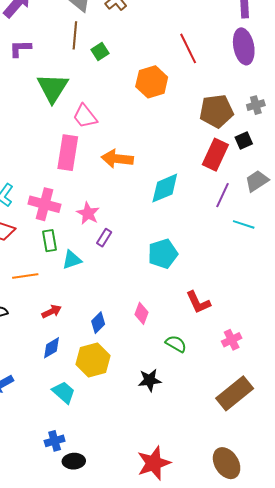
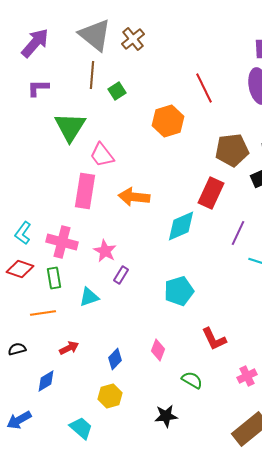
red rectangle: (215, 155) -> (211, 193), moved
green rectangle: (50, 241) -> (54, 278), moved
blue diamond: (52, 348) -> (46, 381), moved
yellow hexagon: (93, 360) -> (110, 396), size x0.7

